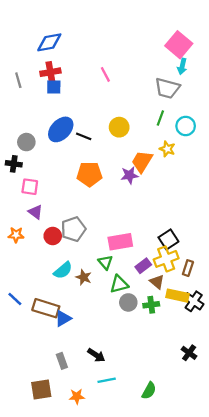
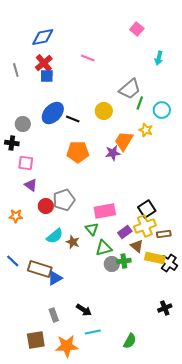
pink square: (179, 45) -> (137, 29), moved, size x0.6
red cross: (50, 72) -> (44, 63), turned -30
pink line: (105, 74) -> (88, 58), moved, turned -40
gray trapezoid: (167, 88) -> (130, 89), moved, turned -55
orange star: (16, 235) -> (16, 216), moved
brown rectangle: (188, 268) -> (164, 234), turned 64
green cross: (151, 305) -> (124, 261), moved
black cross: (189, 353) -> (165, 308), turned 32
orange star: (77, 396) -> (67, 346), size x1.6

